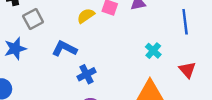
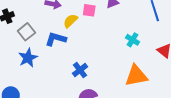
blue star: (15, 49) -> (28, 58), moved
blue L-shape: (64, 49) -> (56, 39), moved

